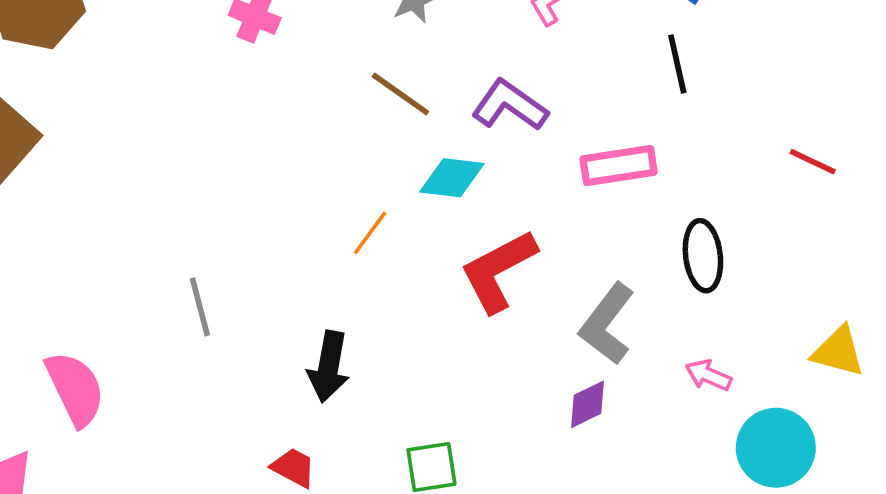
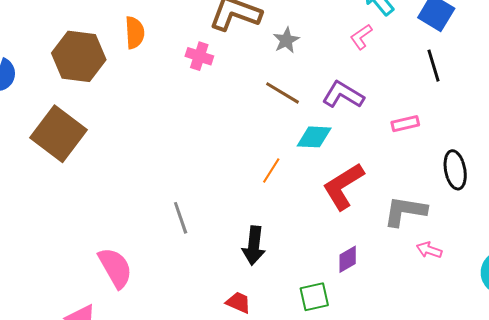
pink rectangle: (619, 166) -> (405, 124), size x0.7
gray L-shape: (607, 324) -> (405, 211), turned 66
pink arrow: (708, 375) -> (429, 250), moved
purple diamond: (588, 404) -> (348, 259), moved

